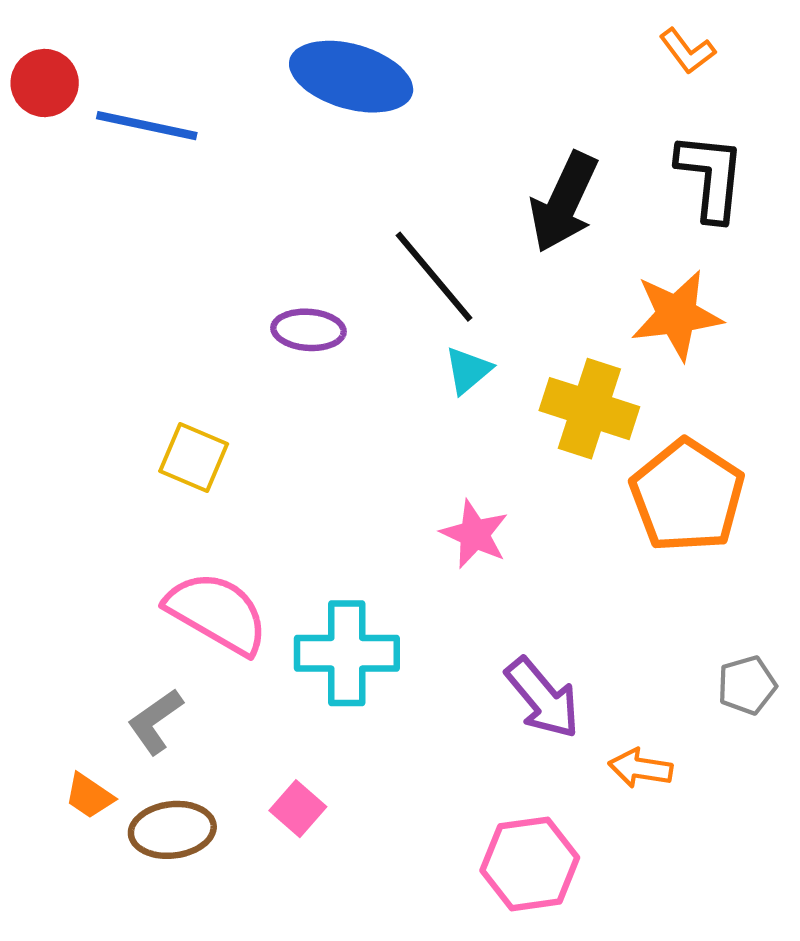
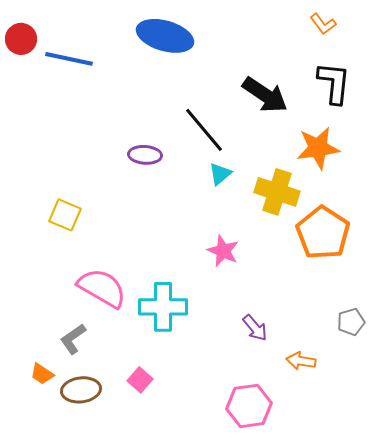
black arrow: (564, 202) -> (265, 95), turned -81
yellow square: (194, 458) -> (65, 215), moved
purple arrow: (543, 698) -> (255, 328), size x0.7

